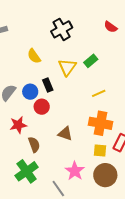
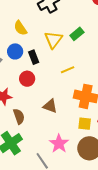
blue circle: (30, 92) -> (15, 51), moved
yellow line: (99, 93) -> (68, 70), moved

